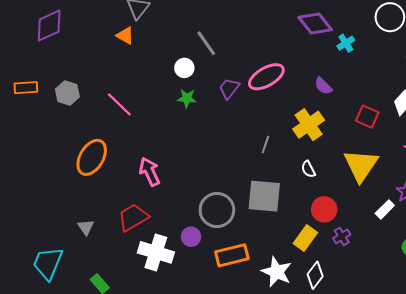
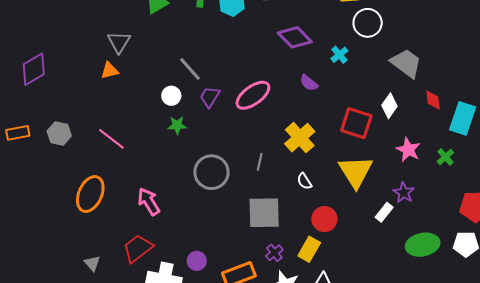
orange triangle: (125, 35) -> (110, 70), turned -36
cyan cross: (346, 43) -> (339, 55), moved
purple semicircle: (323, 86) -> (309, 83), moved
purple trapezoid: (229, 88) -> (210, 97), moved
red square: (367, 117) -> (356, 123), size x1.4
gray circle: (217, 210) -> (211, 172), moved
purple cross: (342, 236) -> (274, 253), moved

